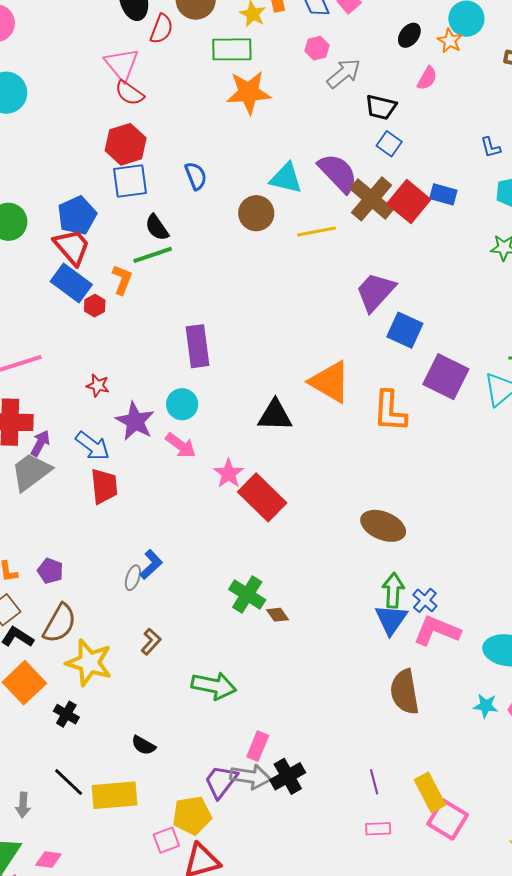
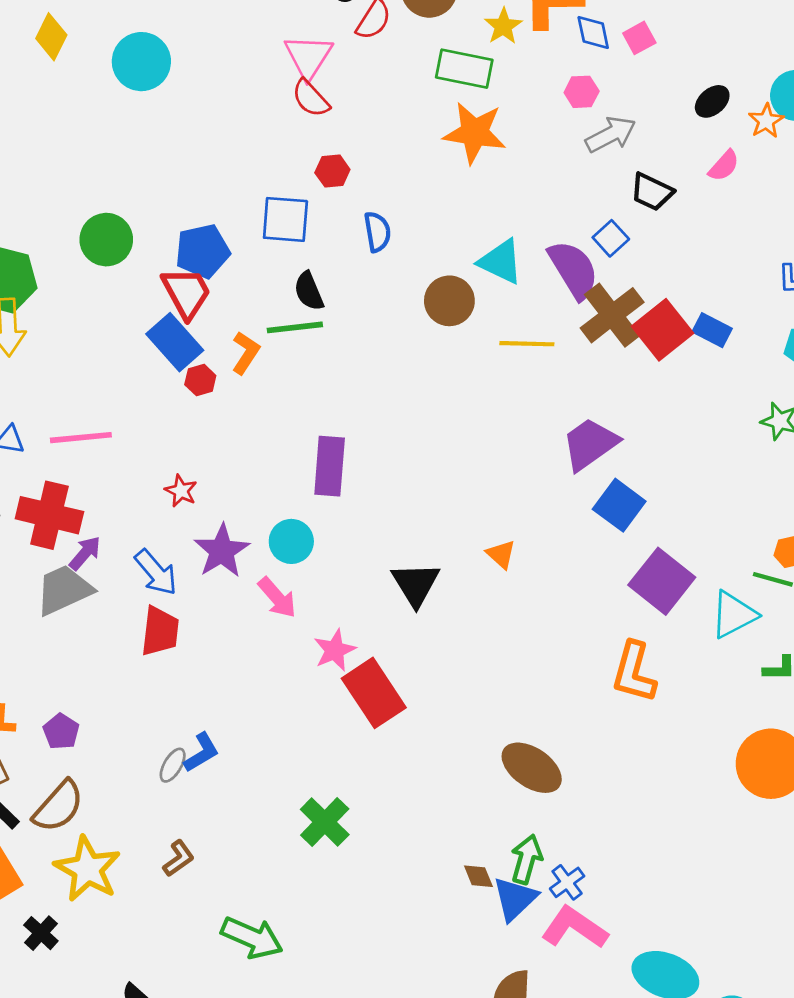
red hexagon: (126, 144) -> (332, 171), moved, size x0.6
blue square: (389, 144) -> (611, 238), moved
orange triangle: (330, 382) -> (501, 554), size x0.5
orange L-shape: (390, 411) -> (634, 672), moved
black triangle: (275, 415) -> (416, 584), turned 45
brown diamond: (277, 615) -> (478, 876), moved

